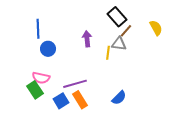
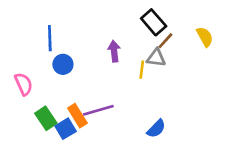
pink semicircle: (41, 78) -> (24, 84), moved, turned -126
orange rectangle: (80, 100) -> (77, 116), moved
blue square: (61, 101) -> (66, 129), moved

